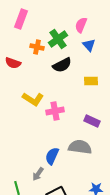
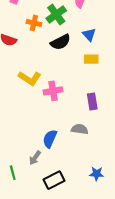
blue triangle: (89, 45) -> (89, 35), moved
purple rectangle: (92, 121) -> (92, 102), turned 56
gray semicircle: (80, 147) -> (80, 129), size x0.7

